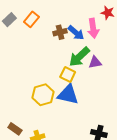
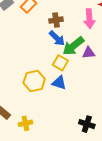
blue arrow: (76, 33) -> (57, 38), moved
blue triangle: (68, 95) -> (59, 83), size x0.7

